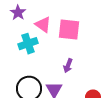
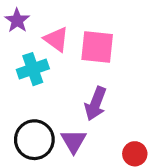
purple arrow: (68, 66) -> (96, 104), size x1.5

